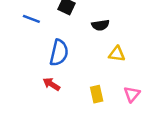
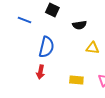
red arrow: (51, 84) -> (40, 72), turned -112
yellow rectangle: (97, 94) -> (76, 80), turned -72

